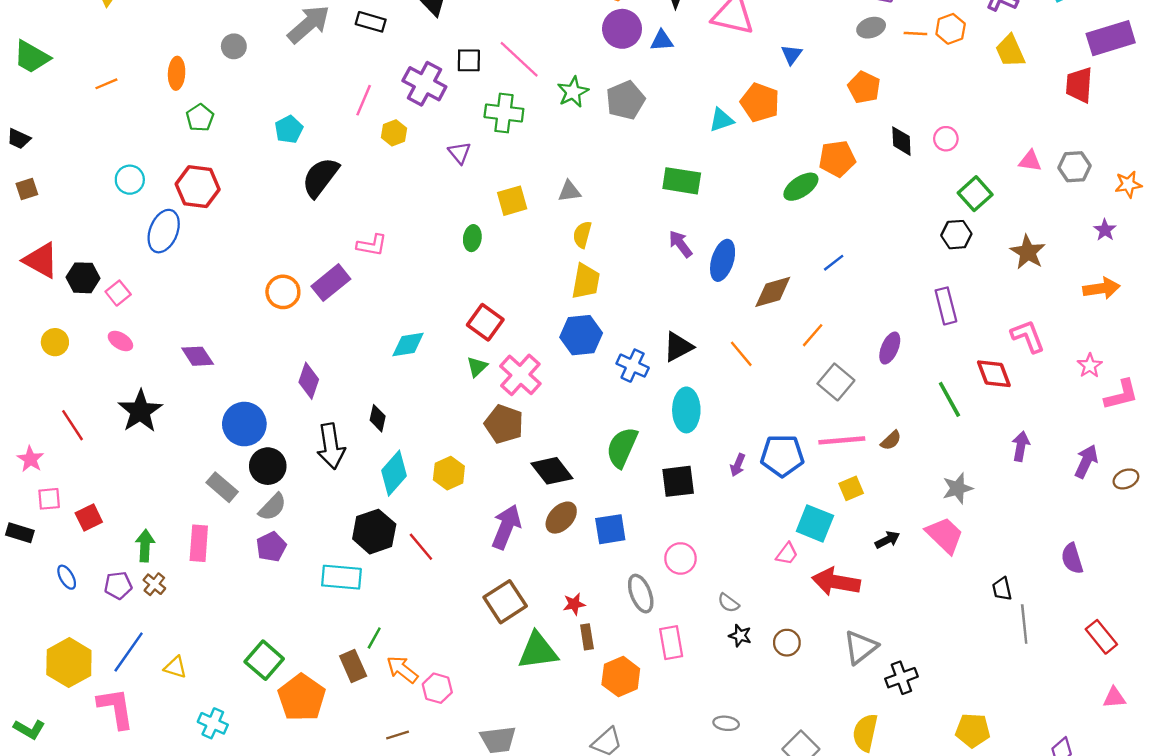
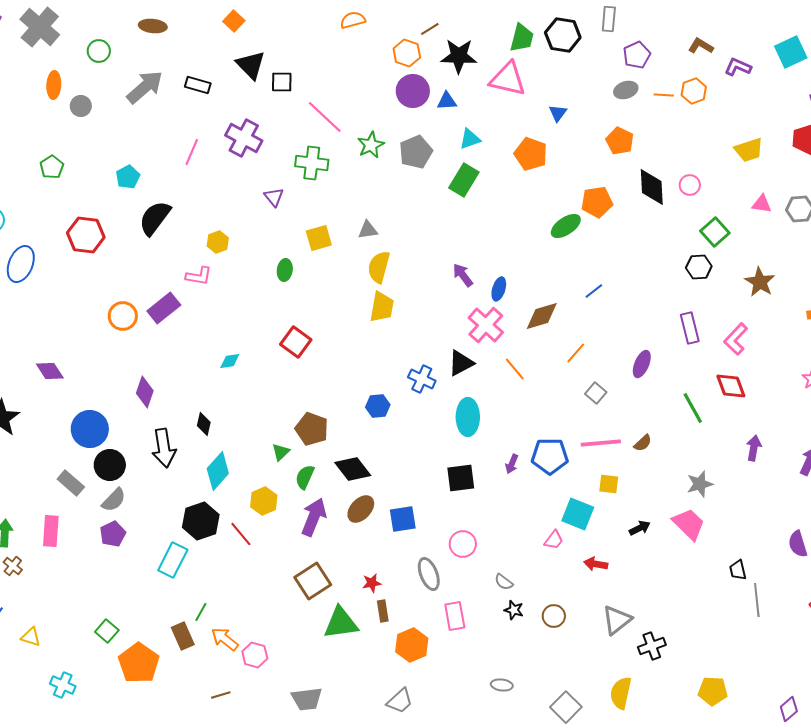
yellow trapezoid: (1010, 51) -> (749, 150), moved, turned -84
black square: (469, 60) -> (282, 82), moved
orange ellipse: (177, 73) -> (54, 85), moved
cyan triangle: (721, 120) -> (470, 139), moved
yellow hexagon: (394, 133) -> (218, 242), moved
black diamond: (901, 141) -> (652, 187), size x1.4
green rectangle: (682, 181) -> (464, 180), moved, turned -68
red hexagon: (198, 187) -> (86, 235), moved
yellow semicircle: (582, 235) -> (379, 267), size x1.4
blue ellipse: (723, 260) -> (499, 289), size x0.7
blue hexagon: (581, 335) -> (378, 406), moved, size x0.7
pink L-shape: (1028, 336) -> (736, 339), moved, turned -116
cyan diamond: (408, 345) -> (230, 361), size x0.7
green triangle: (477, 367) -> (281, 452), moved
pink cross: (520, 375) -> (486, 325), moved
gray square: (836, 382) -> (596, 393), size x0.7
green semicircle: (622, 447) -> (305, 477), moved, size x0.7
yellow hexagon: (449, 473) -> (264, 501), moved
yellow square: (851, 488) -> (609, 484), turned 30
cyan rectangle: (341, 577) -> (173, 560), turned -68
red arrow: (836, 582) -> (596, 564), size x0.6
green square: (264, 660) -> (107, 631), size x0.7

